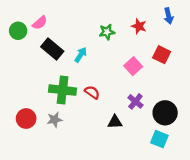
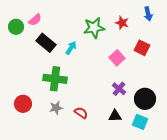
green star: (107, 32) -> (94, 28), size x1.5
red semicircle: (92, 92) -> (81, 113), moved
gray star: (55, 120) -> (56, 108), moved
black triangle: (115, 122) -> (115, 116), moved

